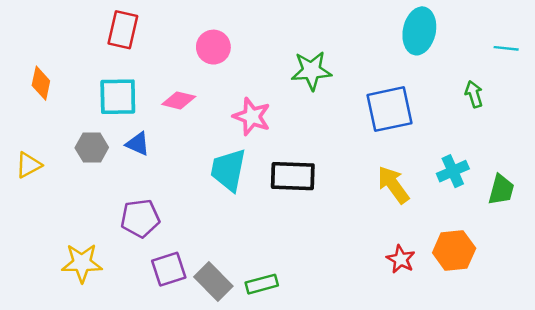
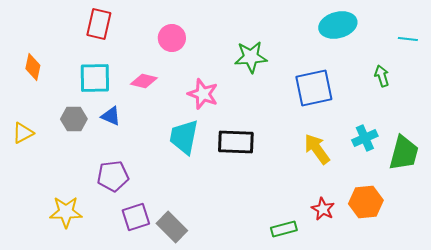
cyan ellipse: (419, 31) -> (338, 25), turned 63
green trapezoid: (501, 190) -> (404, 153), size x1.4
green rectangle: (262, 284) -> (284, 229), moved

